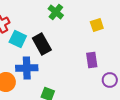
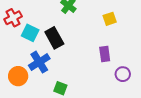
blue cross: (27, 68) -> (39, 62), turned -30

